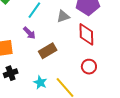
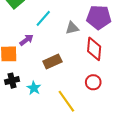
purple arrow: (29, 33) -> (26, 40), moved, turned -88
cyan star: (40, 82) -> (34, 88), moved

